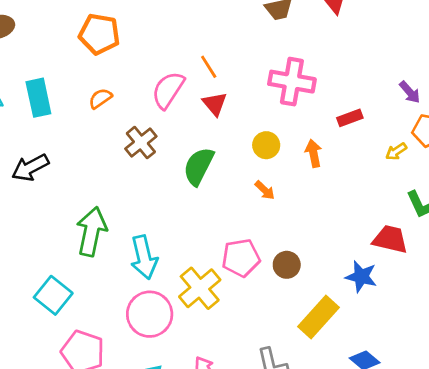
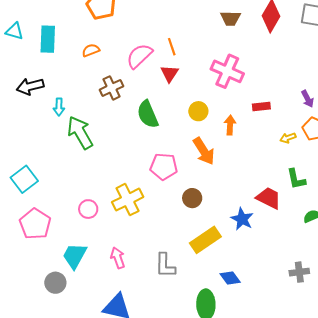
green semicircle: (199, 166) -> (148, 114), turned -64
orange arrow: (265, 190) -> (204, 151), moved, size x1.8
green arrow: (92, 232) -> (80, 133), moved, turned -56
cyan arrow: (144, 257) -> (59, 107), moved, size x0.6
pink pentagon: (241, 258) -> (164, 167), moved
pink circle: (150, 314) -> (88, 209), size x0.6

